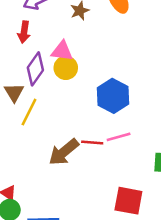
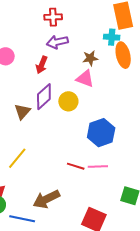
pink triangle: (62, 51) -> (85, 79), moved
yellow line: (29, 112) -> (17, 158), moved
brown arrow: (64, 152) -> (46, 199), moved

